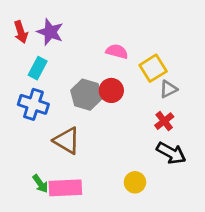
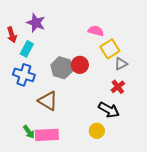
red arrow: (21, 32) -> (12, 35), moved
pink semicircle: (117, 51) -> (96, 31), moved
black arrow: (171, 153) -> (109, 110), moved

